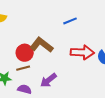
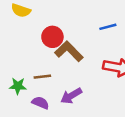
red circle: (25, 53) -> (52, 37), moved

